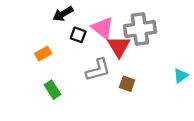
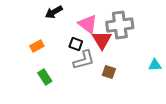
black square: (78, 35) -> (76, 44), moved
cyan triangle: (181, 76) -> (155, 65), turned 32

